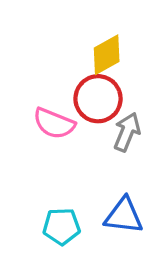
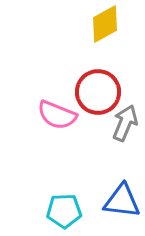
yellow diamond: (107, 55) -> (105, 24), moved

